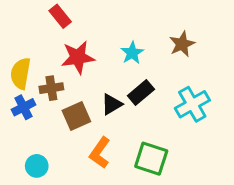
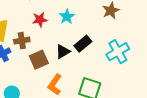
cyan star: (132, 53) -> (67, 17), moved
red star: (78, 57) -> (40, 20), size x0.7

